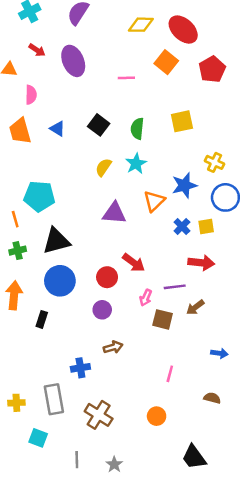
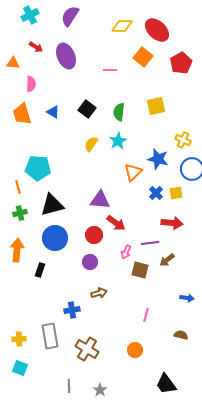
blue star: (184, 185) -> (158, 159), turned 30
purple triangle: (114, 213) -> (100, 200), moved
cyan square: (38, 438) -> (20, 368), moved

